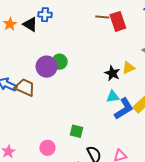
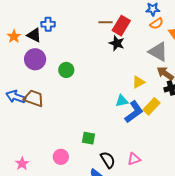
red rectangle: (118, 21) -> (121, 26), turned 54
purple circle: (47, 67) -> (35, 59), moved
yellow triangle: (128, 68) -> (138, 82), moved
black star: (112, 73) -> (117, 43), moved

